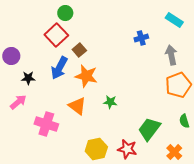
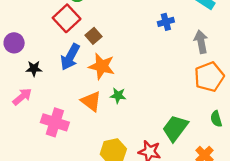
green star: (110, 102) -> (118, 95), moved

